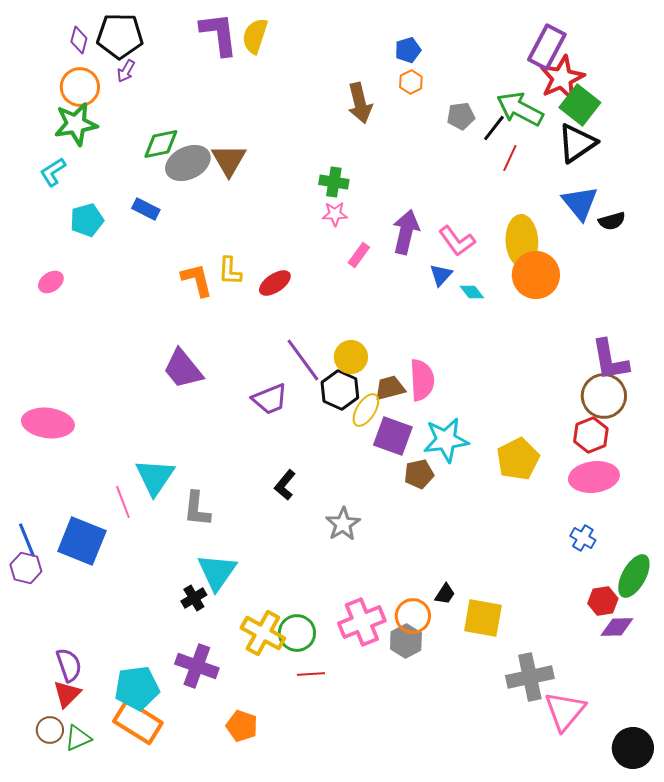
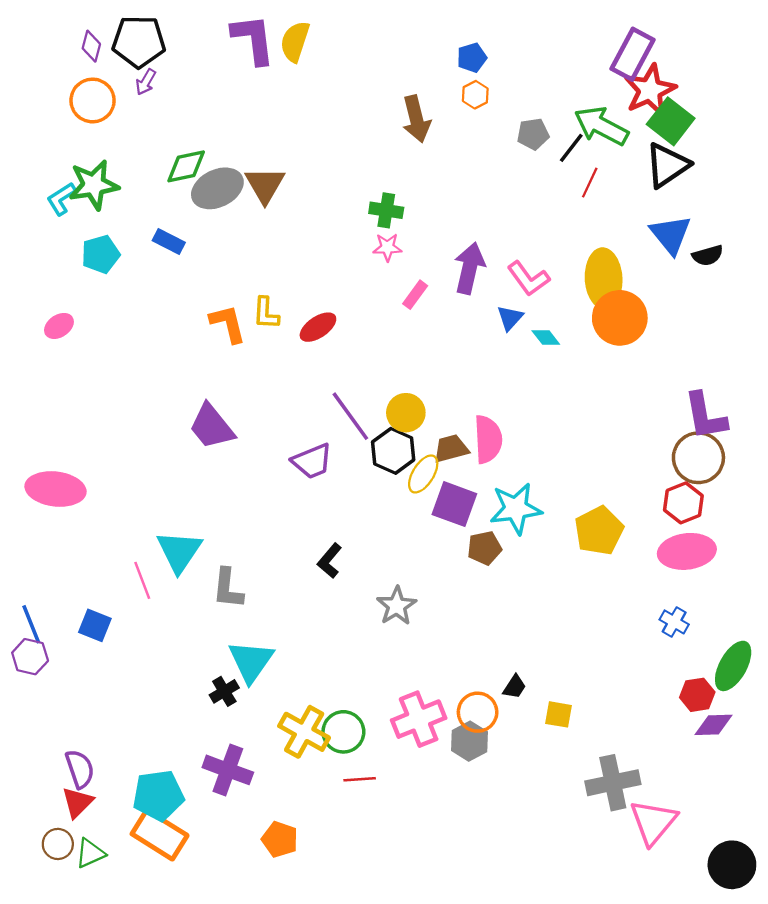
green star: (76, 124) -> (94, 185), moved
blue square: (82, 541) -> (95, 625), size x0.6
yellow square: (483, 618) -> (558, 714), size x0.6

